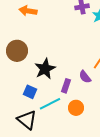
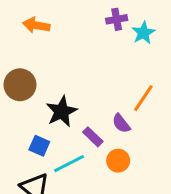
purple rectangle: (66, 86) -> (93, 137), turned -64
orange circle: (76, 108) -> (118, 161), moved

